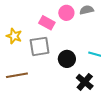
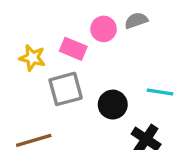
yellow star: (14, 36) -> (32, 58), moved

